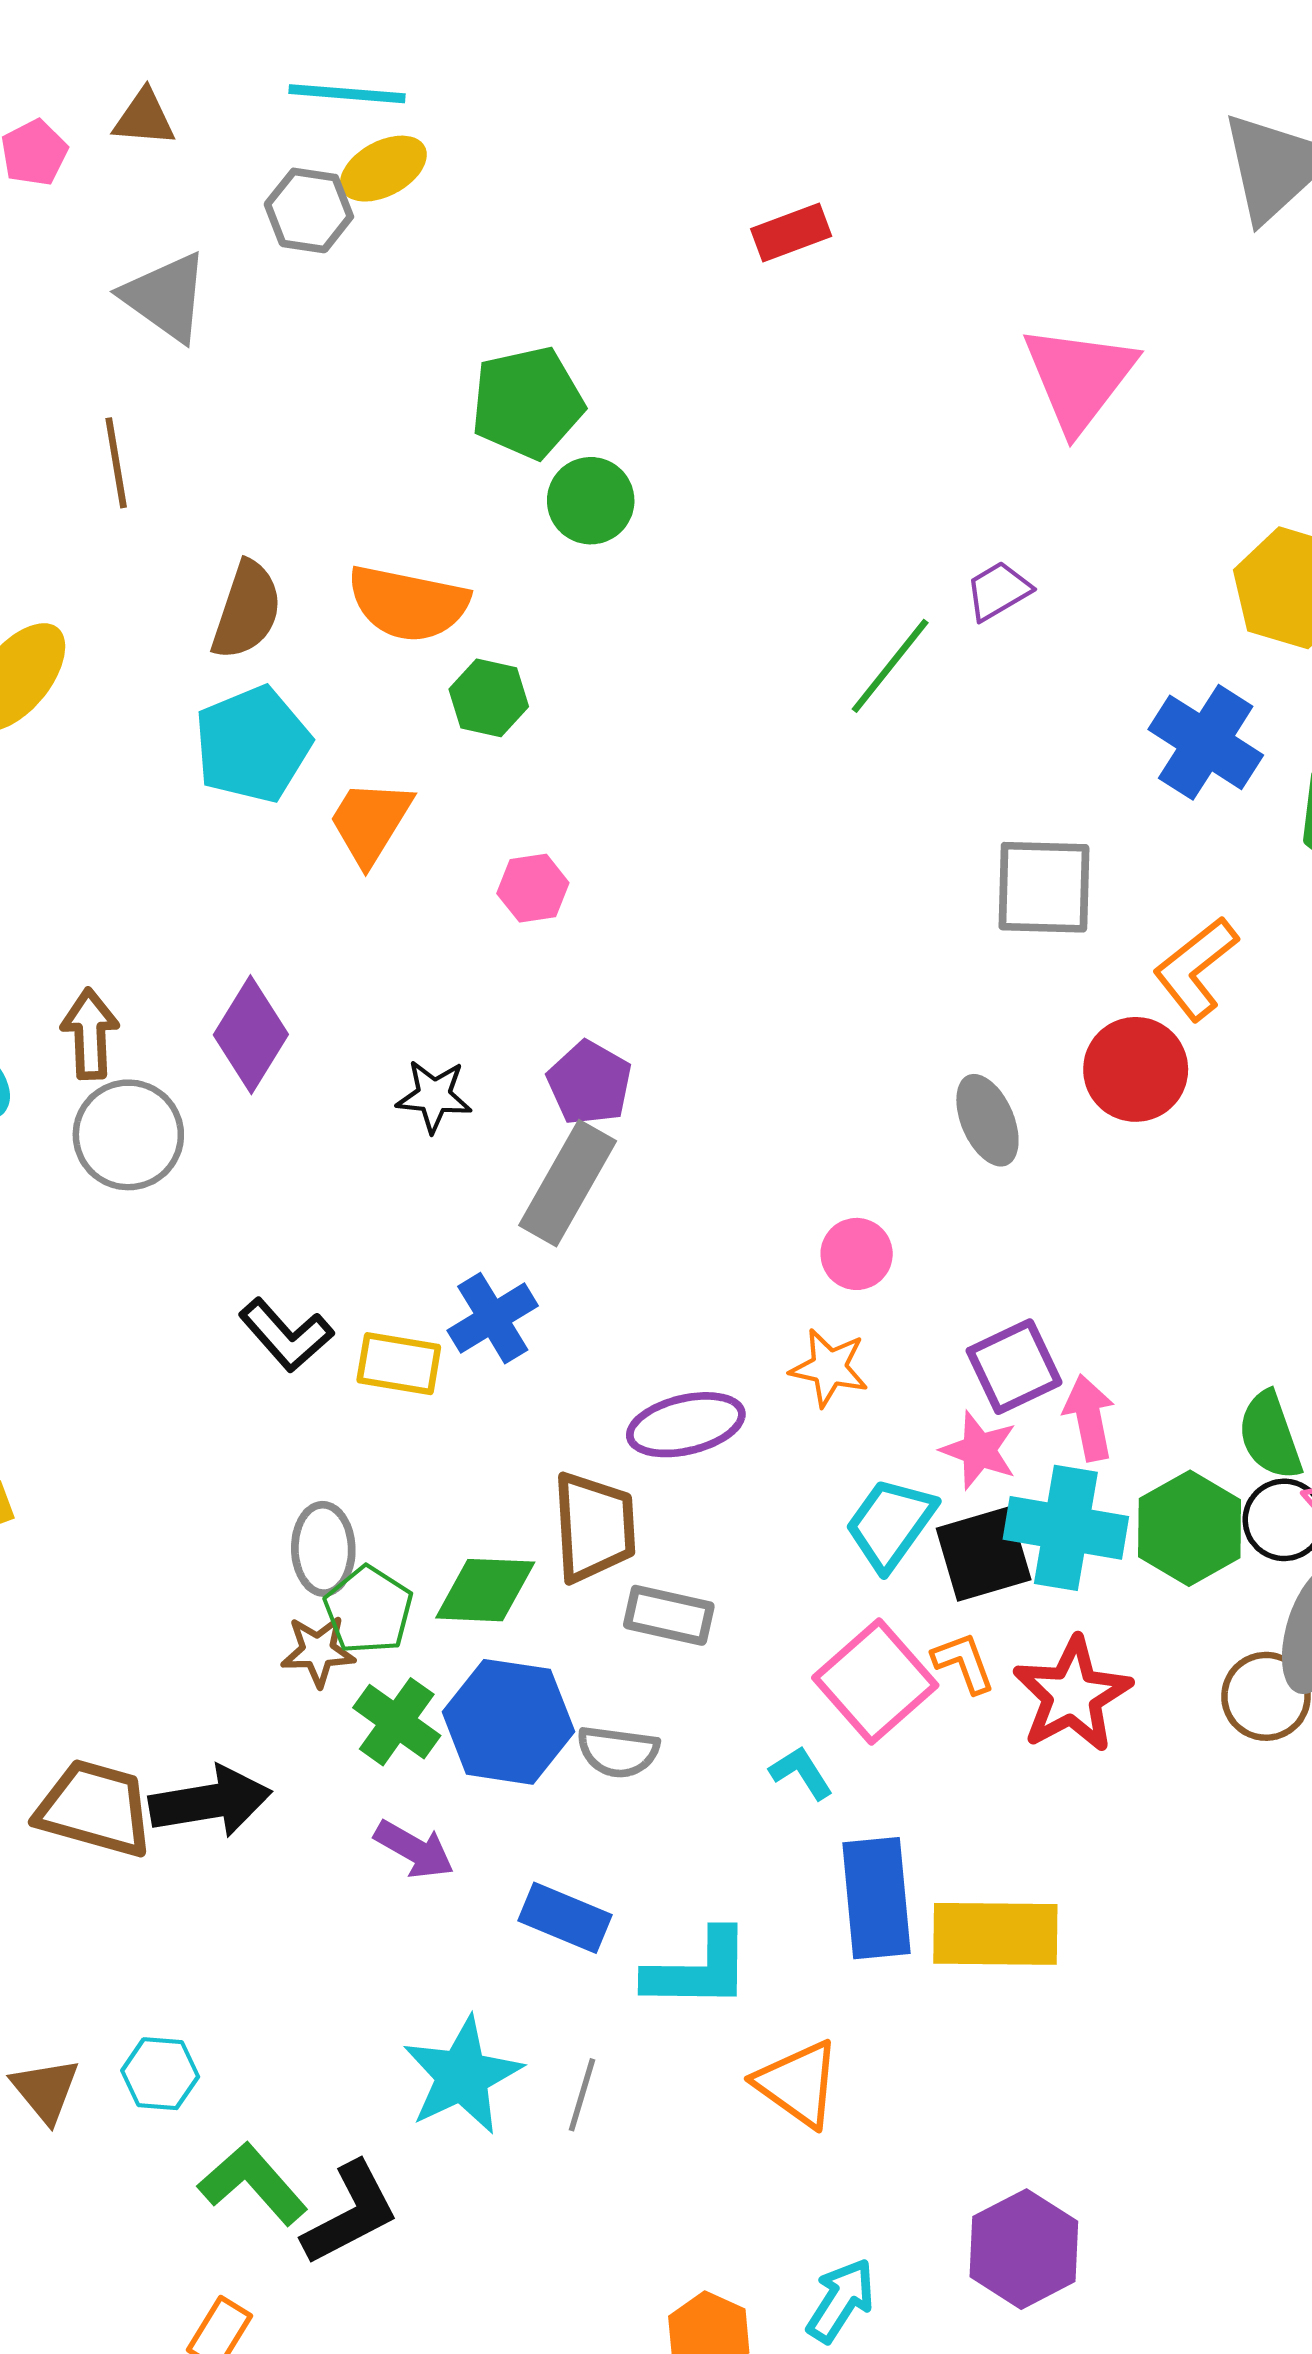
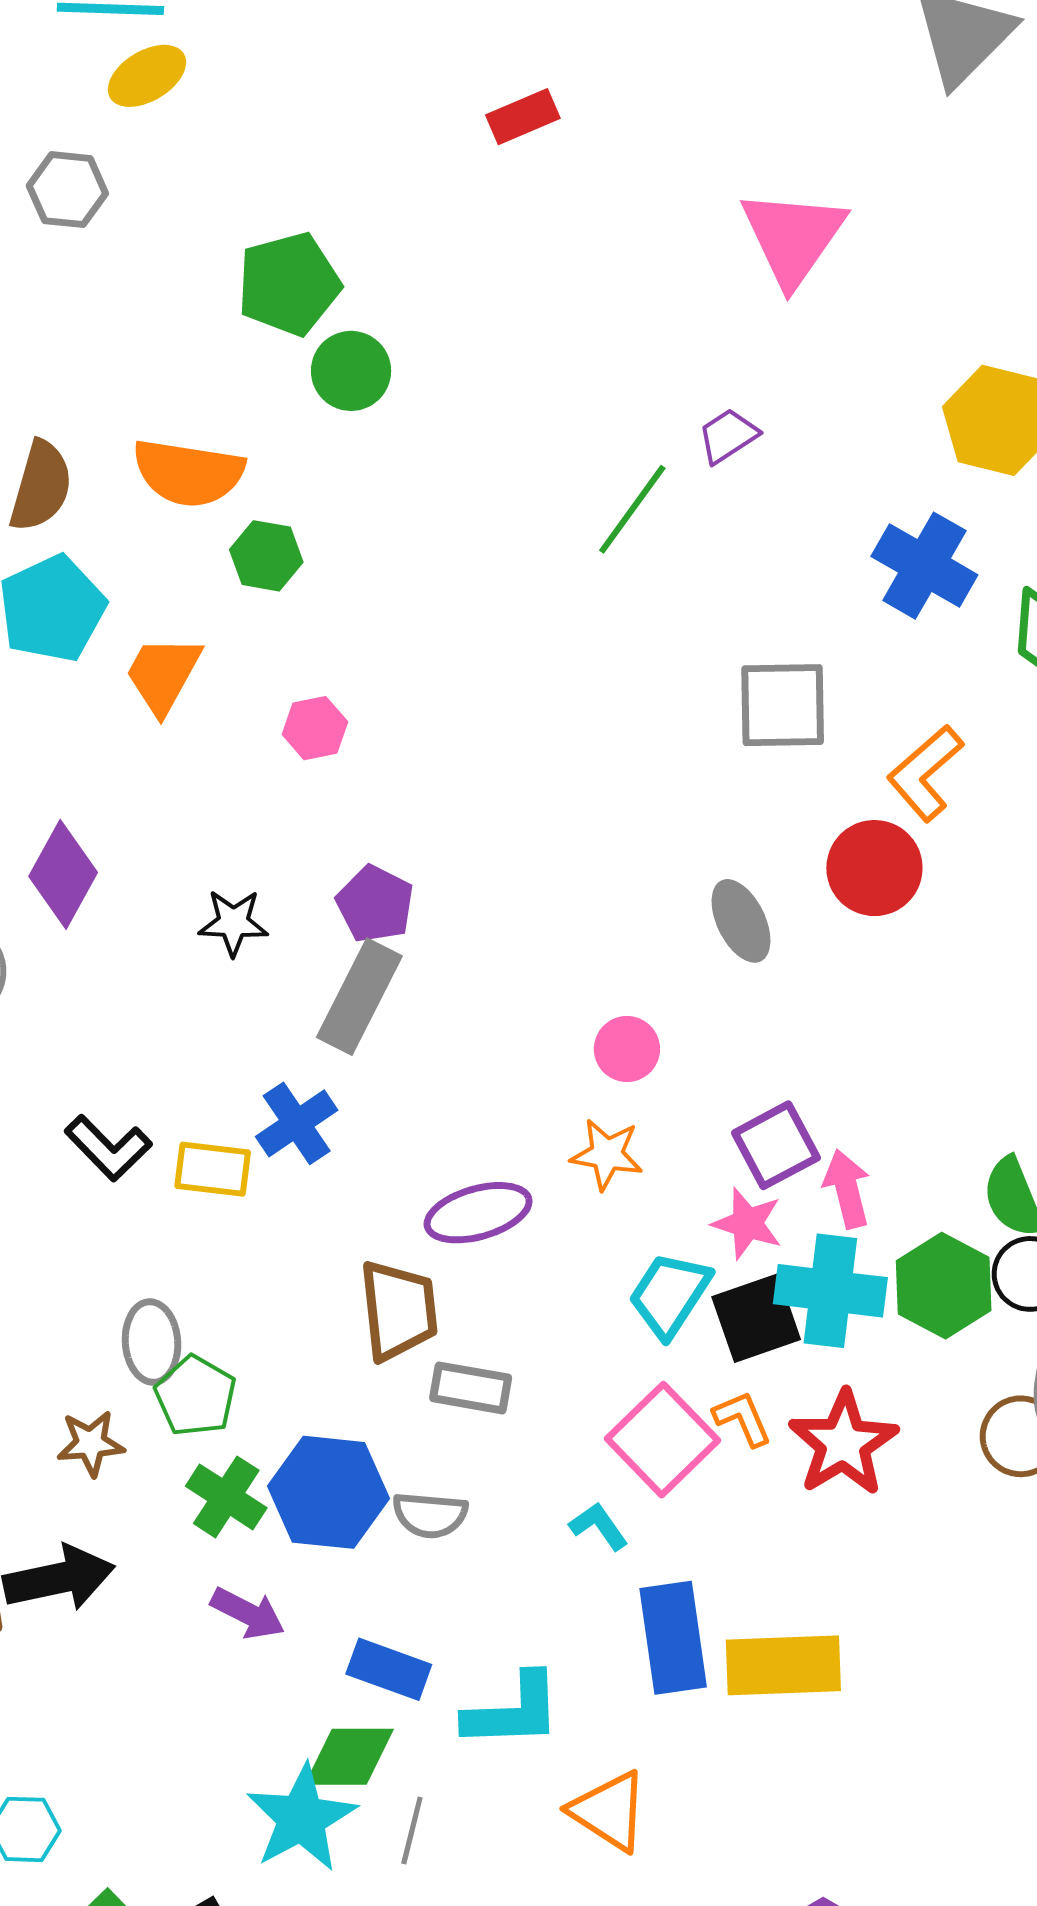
gray hexagon: (309, 210) -> (67, 190), moved
green diamond: (485, 1590) -> (349, 1757), moved
brown star: (318, 1651) -> (91, 1443), moved

